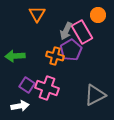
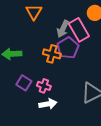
pink cross: (47, 88) -> (44, 86), size x0.6
white arrow: (20, 106) -> (48, 104), moved

